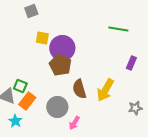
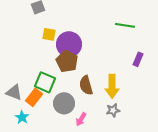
green square: (20, 86) -> (45, 82), moved, size x1.5
yellow arrow: (105, 90) -> (112, 86), turned -30
gray star: (135, 108) -> (113, 110), moved

